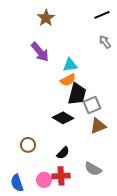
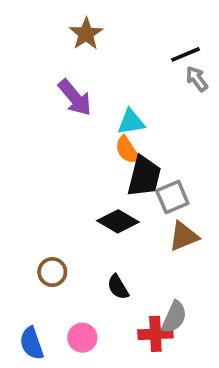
black line: (102, 15) -> (185, 54), moved
orange semicircle: (68, 80) -> (127, 150), turned 84
black semicircle: (63, 153) -> (118, 287), turned 104
gray semicircle: (93, 169) -> (174, 317), turned -96
red cross: (61, 176) -> (155, 334), moved

